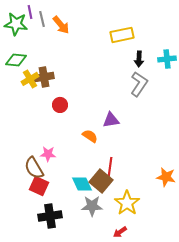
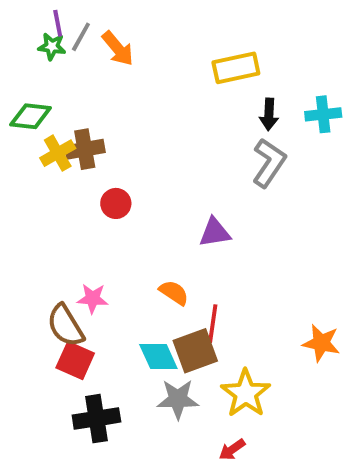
gray line: (42, 19) -> (81, 37), turned 42
green star: (16, 24) -> (52, 47), moved, size x0.6
orange semicircle: (90, 136) -> (174, 293), moved
brown square: (101, 181) -> (195, 351), turned 30

